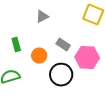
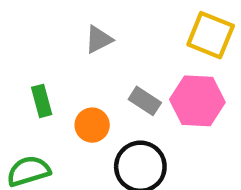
pink hexagon: (87, 58) -> (197, 101), moved

